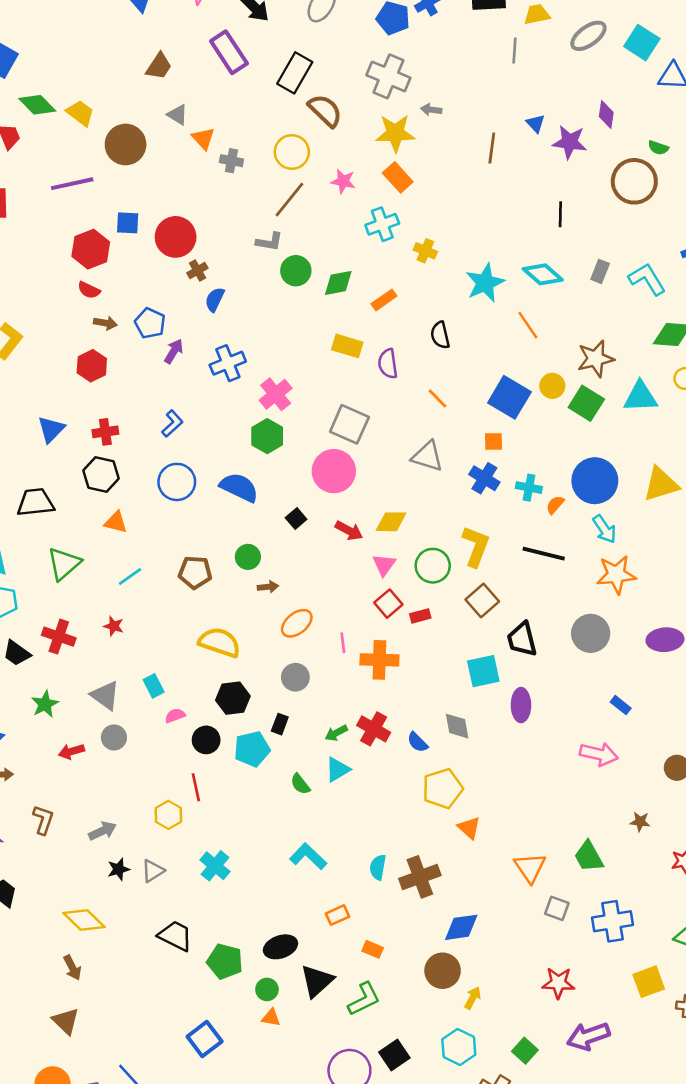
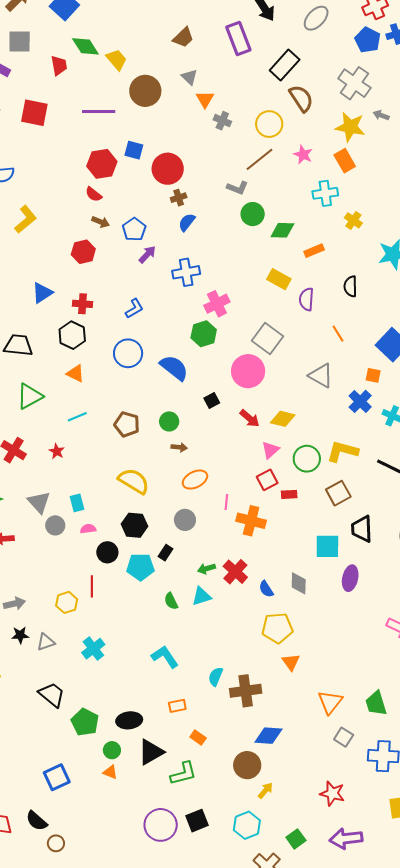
yellow L-shape: (476, 546) -> (342, 451), turned -108
gray circle: (114, 737) -> (55, 525), moved

